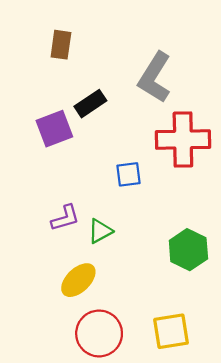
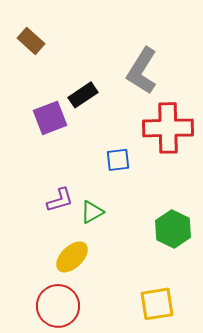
brown rectangle: (61, 45) -> (31, 41), moved, turned -56
red circle: (99, 333) -> (58, 306), moved

